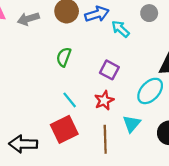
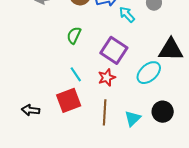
purple square: (109, 70) -> (114, 50), size x1.5
cyan triangle: (132, 124) -> (133, 119), moved
black arrow: (23, 144) -> (31, 110), size x0.7

